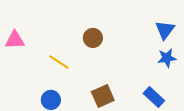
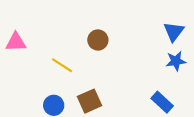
brown square: (103, 96) -> (89, 101), moved

